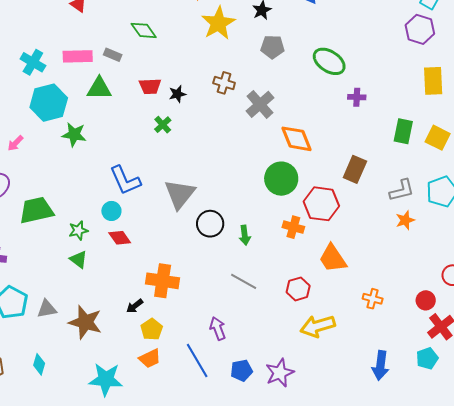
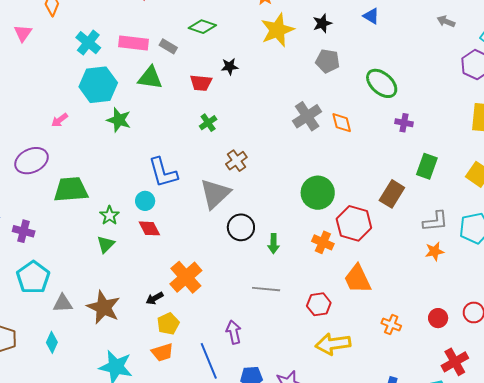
green diamond: (144, 30) -> (202, 27), turned -44
brown cross: (224, 83) -> (236, 161), moved, turned 30
black star: (177, 94) -> (230, 66), moved
green rectangle: (403, 131) -> (427, 166), moved
orange diamond: (297, 139) -> (342, 123), moved, size x0.7
green star: (78, 230) -> (109, 215), turned -30
green triangle: (79, 259) -> (106, 244), turned 30
orange cross: (163, 281) -> (186, 277), turned 32
gray line: (244, 281) -> (266, 289), turned -32
red circle: (426, 300) -> (438, 318), moved
gray triangle: (47, 309) -> (63, 303), moved

